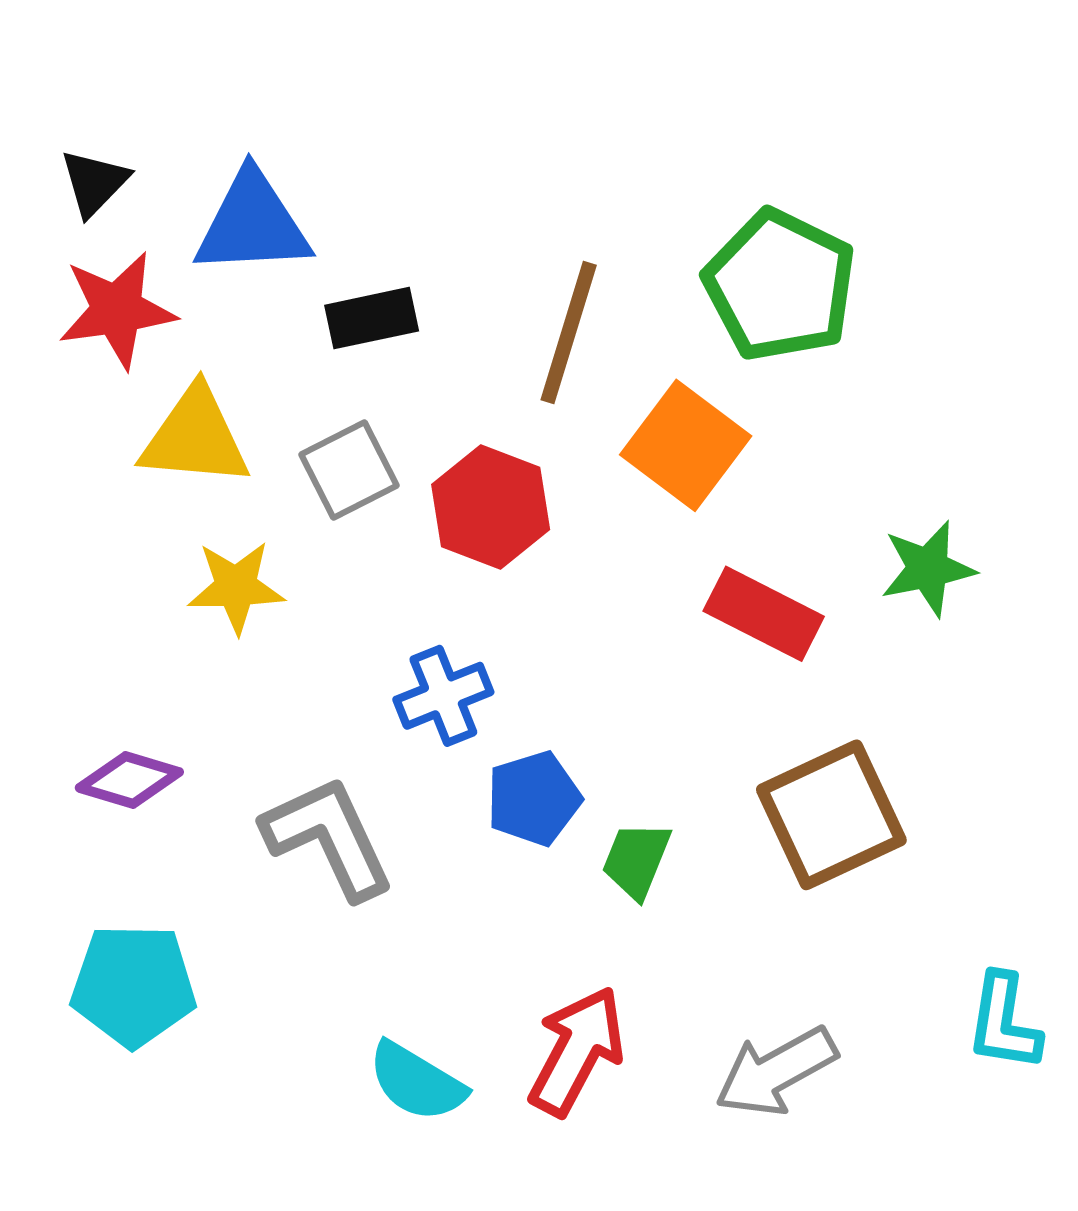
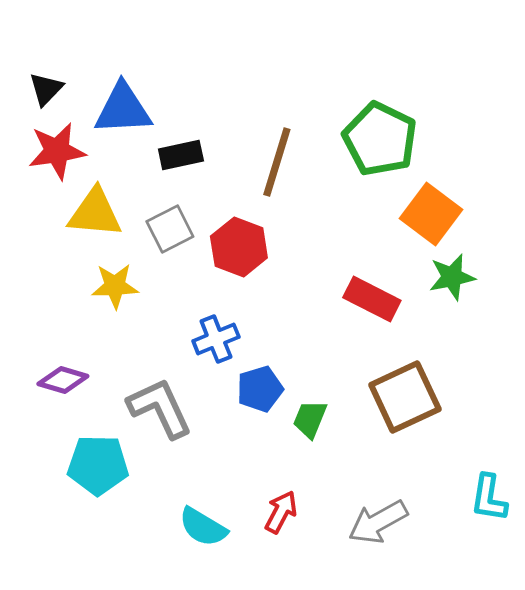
orange square: (686, 445) -> (431, 214), moved
cyan pentagon: (133, 985) -> (98, 465), moved
red arrow: (577, 1051) -> (281, 512), size x0.7

